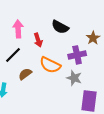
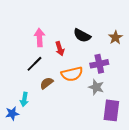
brown star: (93, 38) -> (116, 37), moved
orange semicircle: (50, 65) -> (72, 74), turned -40

